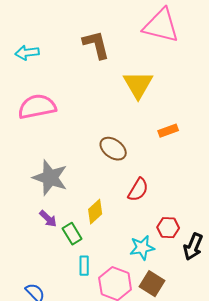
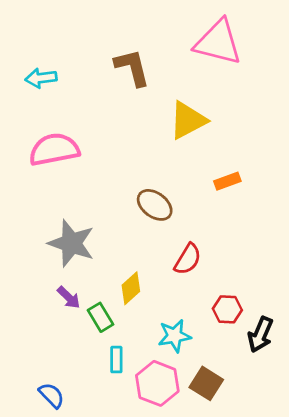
yellow triangle: (138, 85) -> (188, 120), turned 32
cyan star: (142, 248) -> (175, 336), moved

